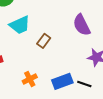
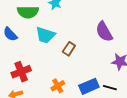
cyan trapezoid: (20, 25) -> (45, 35), turned 45

